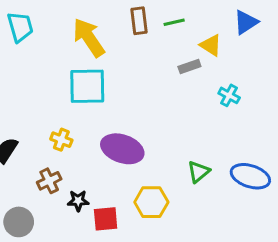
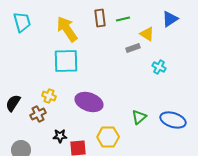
brown cross: (49, 181) -> (38, 114), moved

